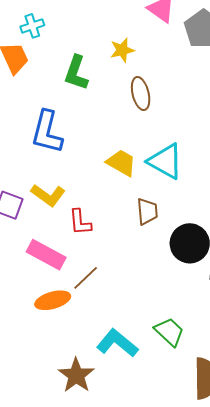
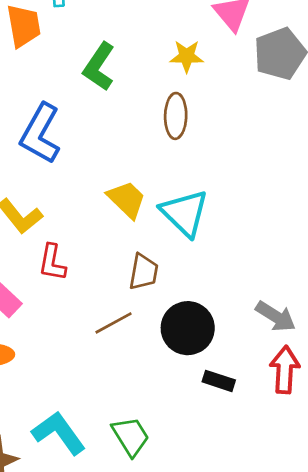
yellow star: (122, 50) -> (187, 56), moved
brown line: (86, 278) -> (113, 323), moved

